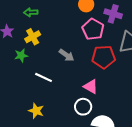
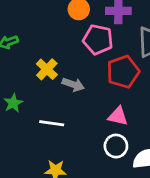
yellow cross: (33, 37) -> (47, 69), moved

